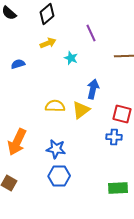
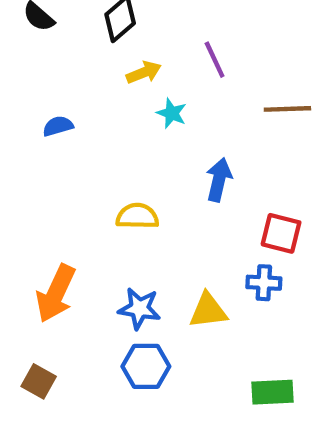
yellow arrow: (48, 43) -> (144, 72), moved
yellow triangle: (81, 110) -> (208, 311), moved, turned 30

